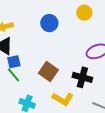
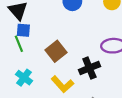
black cross: (82, 77) -> (89, 68), turned 36

